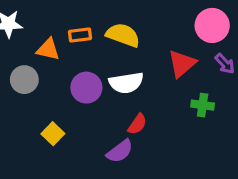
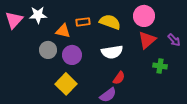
pink circle: (212, 25) -> (144, 16), moved
purple circle: (86, 88) -> (72, 55), moved
yellow square: (53, 134) -> (66, 84), size x1.5

